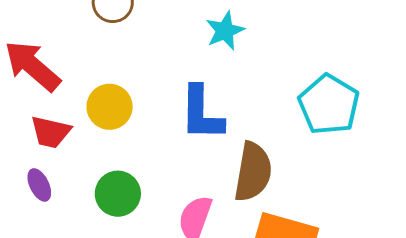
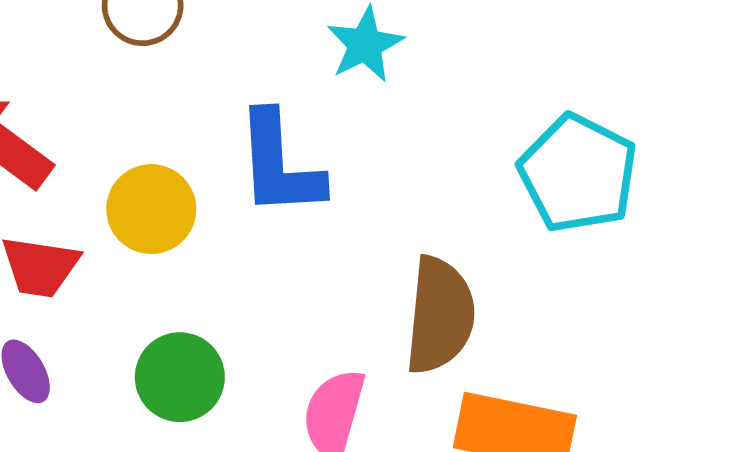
blue L-shape: (201, 113) -> (279, 164), moved

